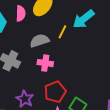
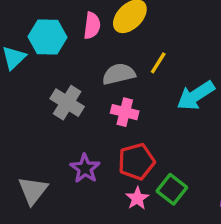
cyan arrow: (84, 19) -> (196, 96), moved

